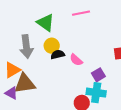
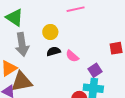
green triangle: (46, 23) -> (14, 18), moved
yellow circle: (52, 46) -> (50, 32), moved

